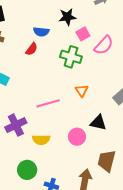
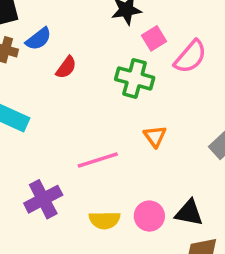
blue semicircle: (41, 32) -> (39, 39), moved, turned -42
black triangle: (98, 123) -> (189, 213), moved
yellow semicircle: (41, 140) -> (105, 220), moved

